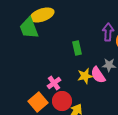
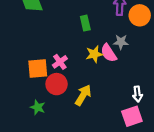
red circle: (62, 101) -> (57, 84), moved
orange square: (38, 102) -> (38, 69), moved, turned 36

